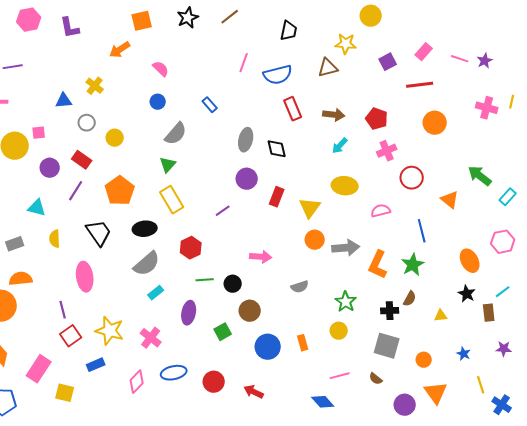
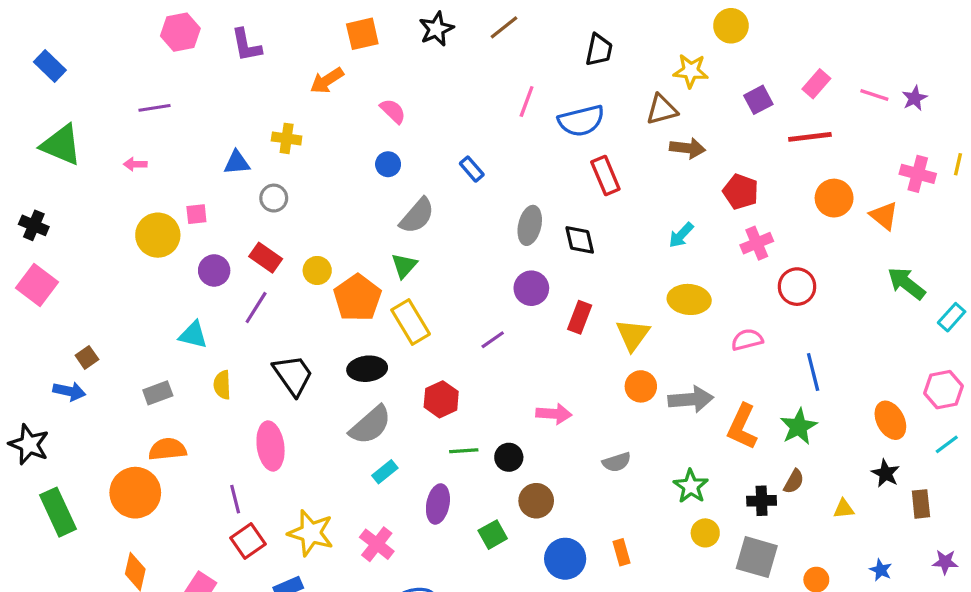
yellow cross: (95, 86) -> (287, 138), turned -30
brown arrow: (334, 115) -> (688, 148), moved
yellow circle: (115, 138) -> (317, 270), moved
orange pentagon: (120, 191) -> (357, 298), moved
orange triangle: (450, 200) -> (884, 216), moved
cyan line: (503, 292) -> (947, 444), moved
yellow circle: (339, 331) -> (705, 533), moved

